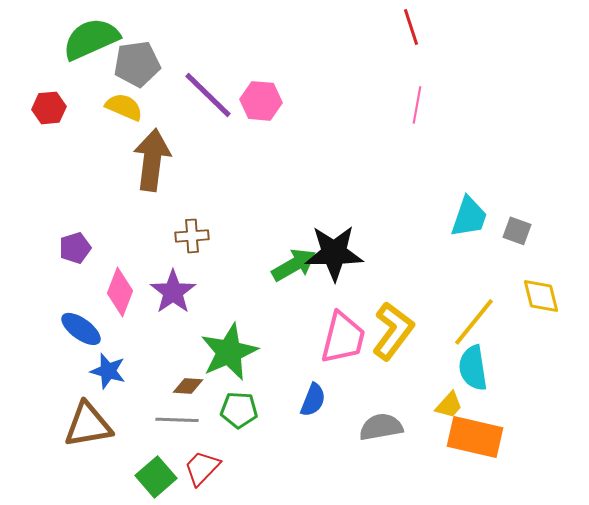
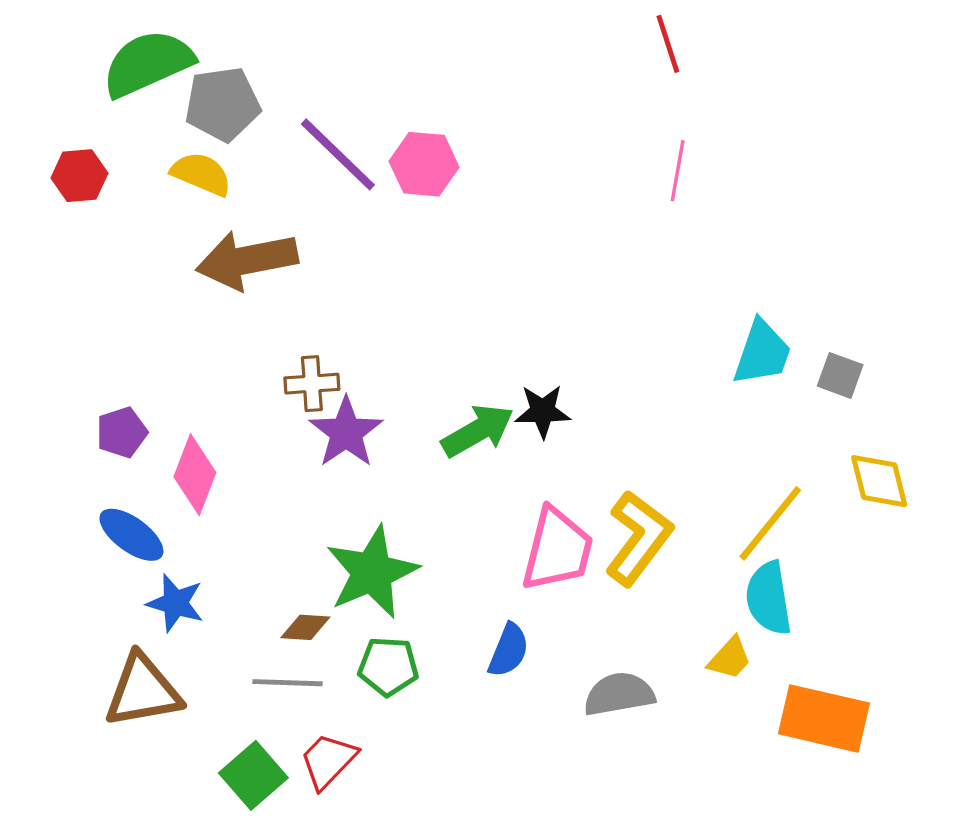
brown arrow: (152, 160) -> (247, 260), turned -108
purple pentagon: (75, 248) -> (122, 432), moved
black star: (334, 253) -> (543, 411), size x0.6
purple star: (173, 292) -> (346, 432), moved
orange rectangle: (475, 437) -> (824, 718), moved

